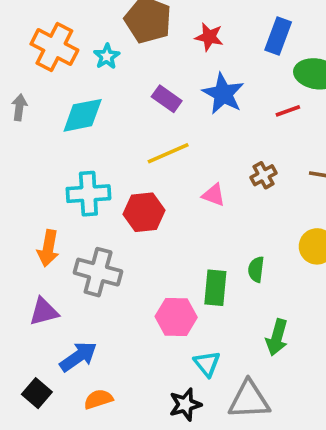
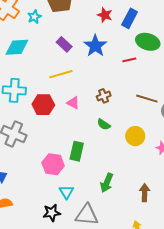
red star: (209, 37) -> (105, 15), moved
brown cross: (264, 175) -> (104, 96), moved
pink triangle: (214, 195) -> (73, 103), moved
green semicircle: (256, 269) -> (104, 124), moved, turned -72

